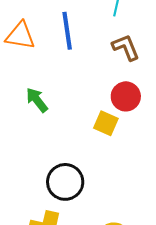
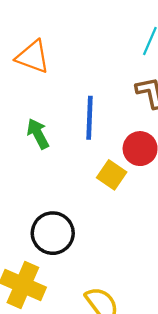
blue line: (67, 31) -> (89, 118), moved

